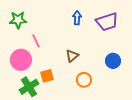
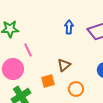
orange square: (47, 76) -> (48, 81), moved

